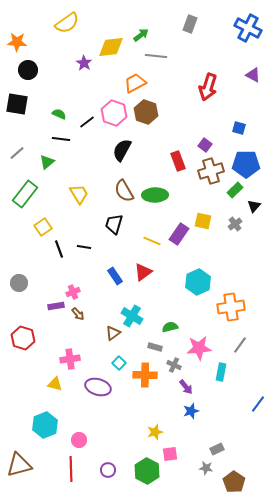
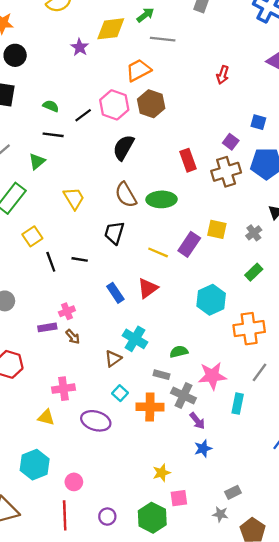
red arrow: (208, 87) -> (223, 75), size x0.6
purple square: (205, 145) -> (231, 142), moved
green rectangle: (235, 190) -> (254, 272), moved
gray cross: (174, 365) -> (183, 395), size x1.5

